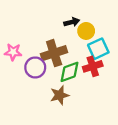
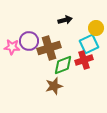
yellow circle: (86, 31) -> (96, 28), moved
purple circle: (35, 67) -> (29, 41), moved

